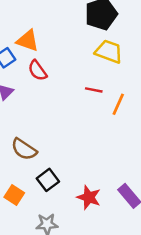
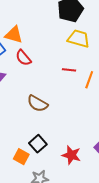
brown semicircle: (24, 149) -> (38, 104), moved
orange square: (14, 195) -> (21, 157), moved

